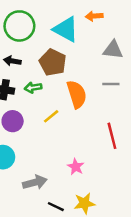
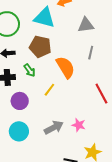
gray line: (111, 84) -> (91, 53), turned -64
green arrow: (33, 88) -> (30, 70), turned -104
gray arrow: (35, 182) -> (54, 127), moved

